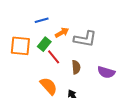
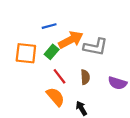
orange arrow: (62, 33) -> (71, 40), size x1.6
red line: (54, 57) -> (59, 76), moved

